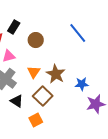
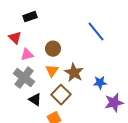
black rectangle: (14, 27) -> (30, 17), moved, turned 40
brown circle: (36, 40) -> (53, 49), moved

